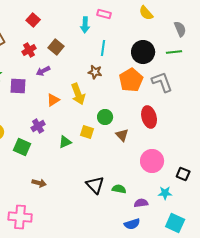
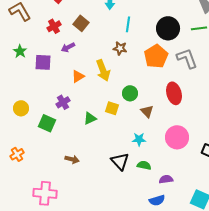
brown arrow: (39, 183) -> (72, 159), moved
cyan star: (165, 193) -> (139, 139), moved

